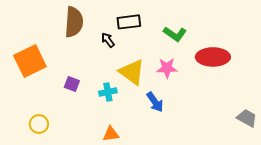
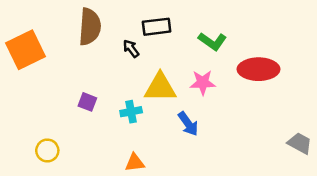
orange square: (30, 61) -> (25, 50), moved
yellow triangle: (132, 72) -> (160, 87), turned -36

